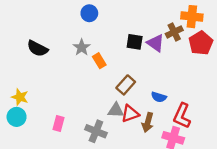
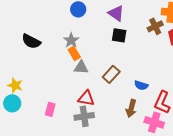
purple triangle: (155, 43) -> (116, 13), moved
orange rectangle: (99, 61) -> (74, 53), moved
gray triangle: (116, 110) -> (81, 67), moved
red triangle: (130, 114) -> (86, 98), moved, turned 30
gray cross: (96, 131) -> (84, 116), turned -30

